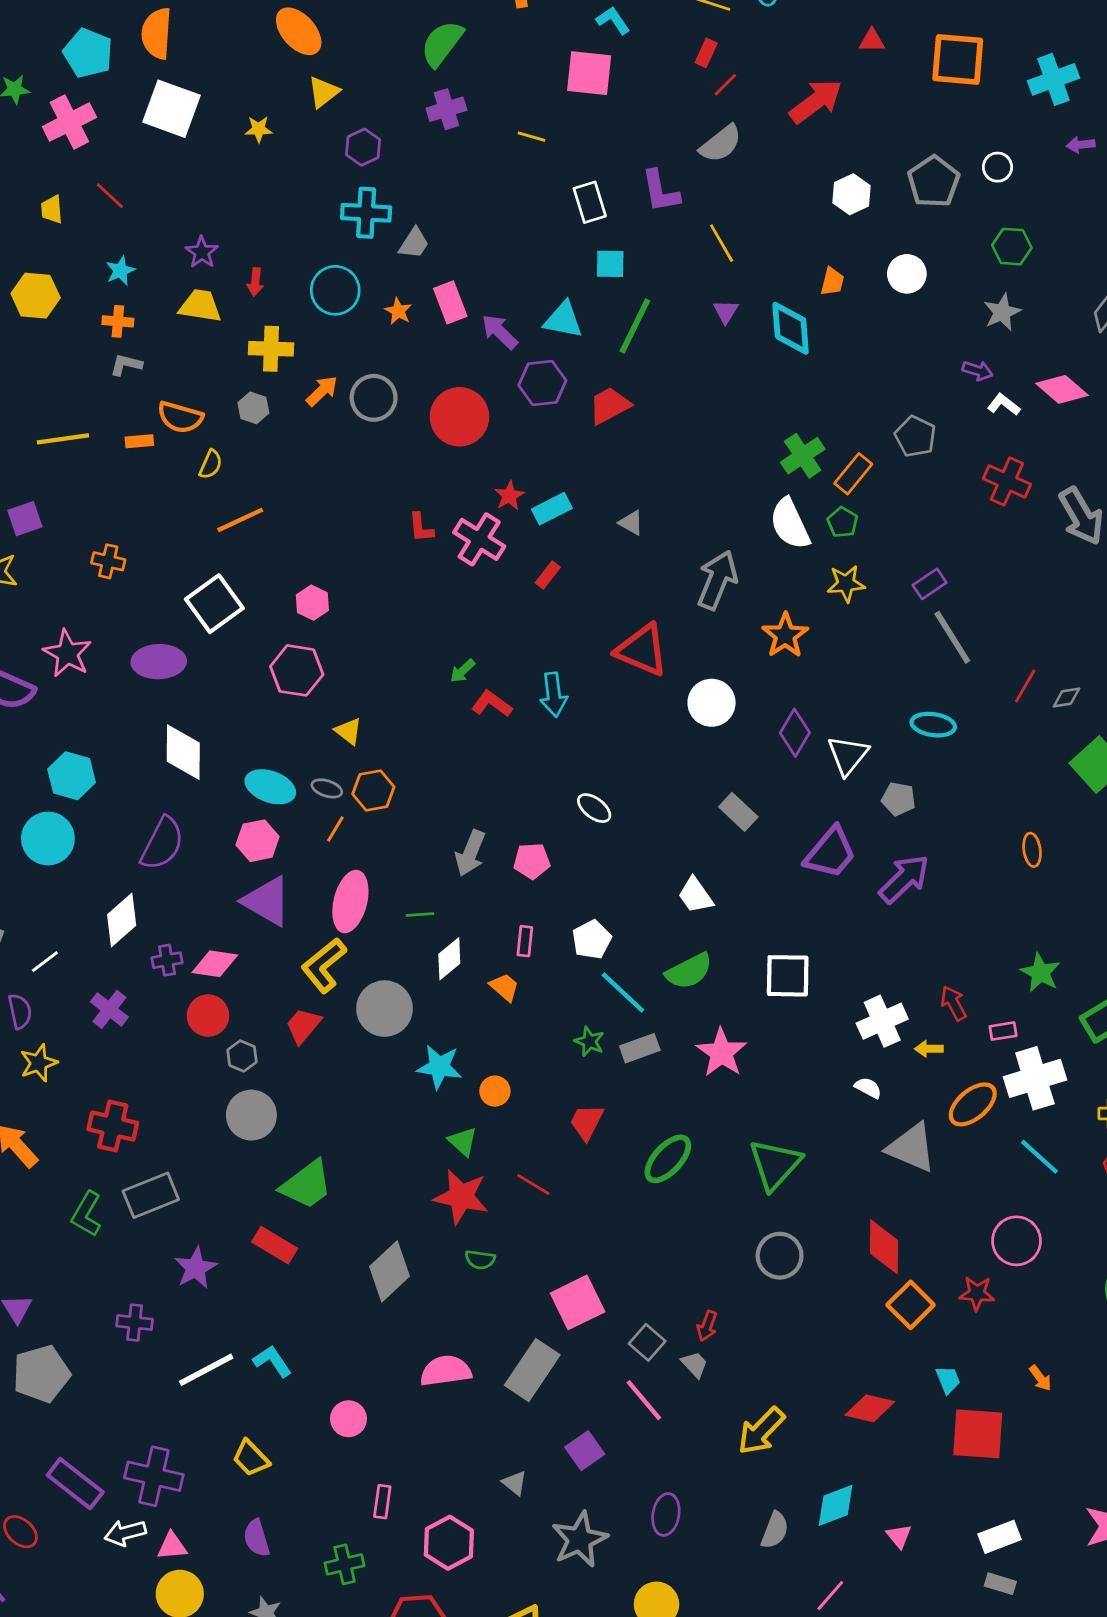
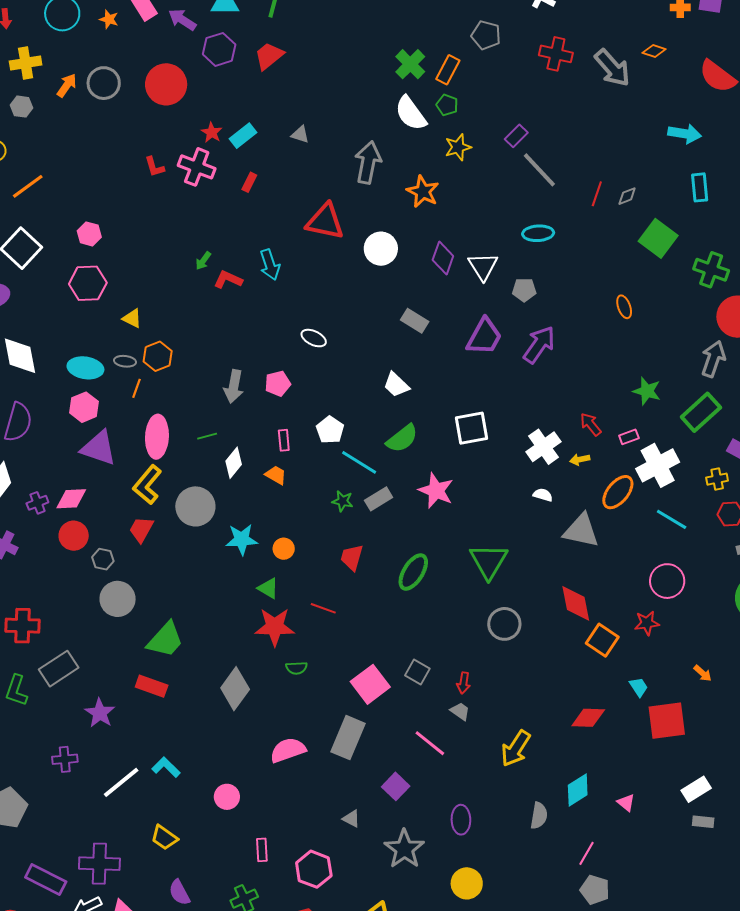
gray square: (647, 1342) -> (417, 672), moved

